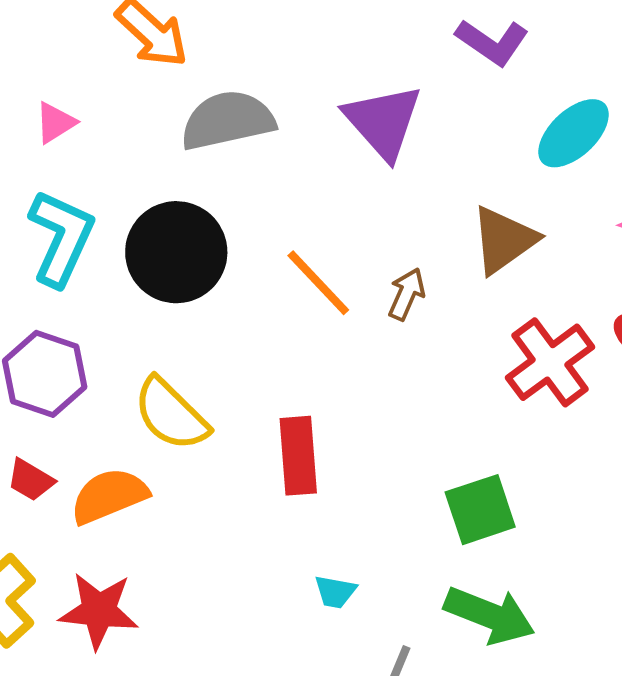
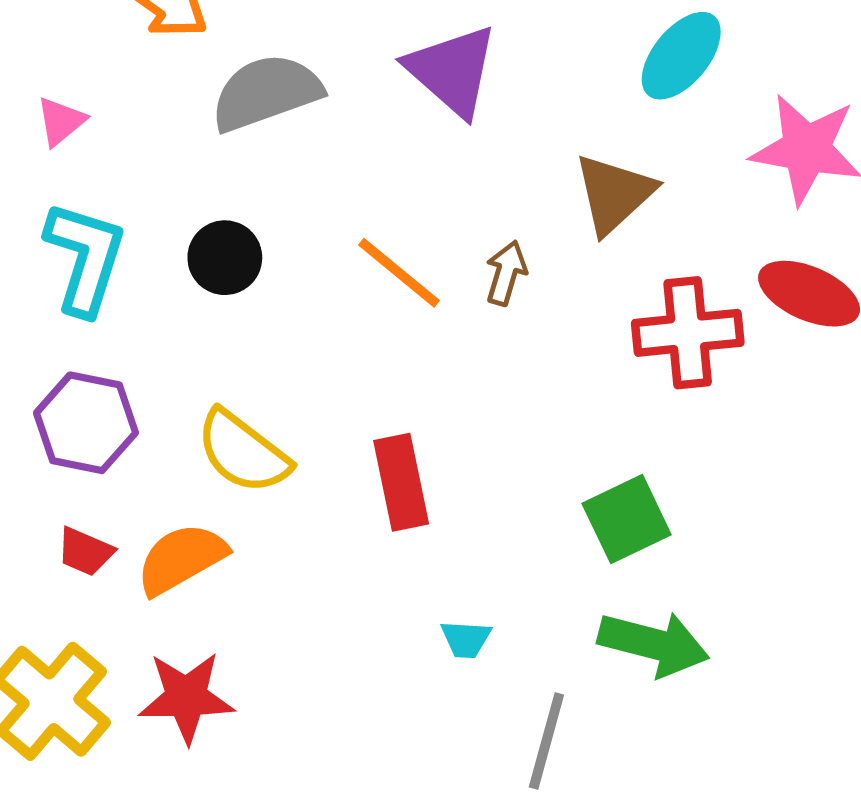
black circle: (176, 252) -> (225, 258), size x0.6
red cross: (550, 362) -> (688, 333), turned 38

